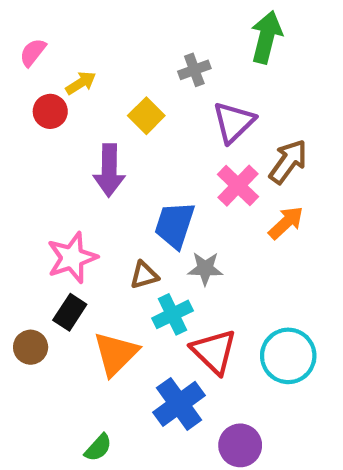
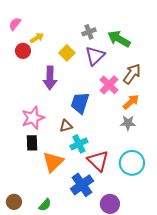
green arrow: (266, 37) -> (119, 39), moved, turned -75
purple triangle: (234, 122) -> (95, 56), moved
gray star: (205, 269) -> (128, 123), moved
black rectangle: (70, 312) -> (32, 143), turned -35
brown circle: (31, 347) -> (14, 202), moved

